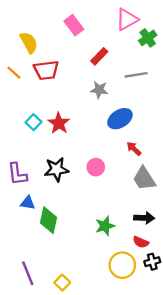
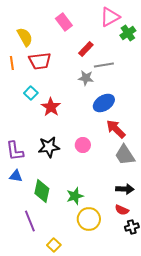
orange line: (14, 73) -> (12, 63), turned 40
gray line: (136, 75) -> (104, 65), moved
cyan square: (33, 122) -> (31, 93), moved
red arrow: (134, 149) -> (116, 129), size x1.5
blue triangle: (28, 203) -> (16, 176), moved
green star: (105, 226) -> (75, 196), moved
yellow circle: (122, 265) -> (89, 219), moved
purple line: (28, 273) -> (30, 221), moved

